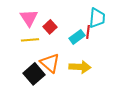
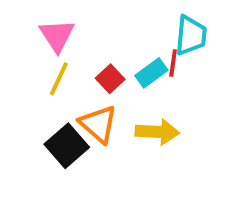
red square: (50, 27) -> (110, 79), moved
yellow line: (30, 40) -> (59, 79), turned -60

